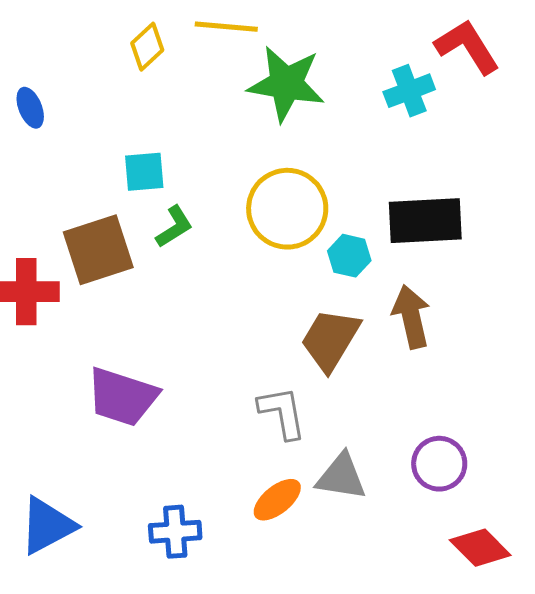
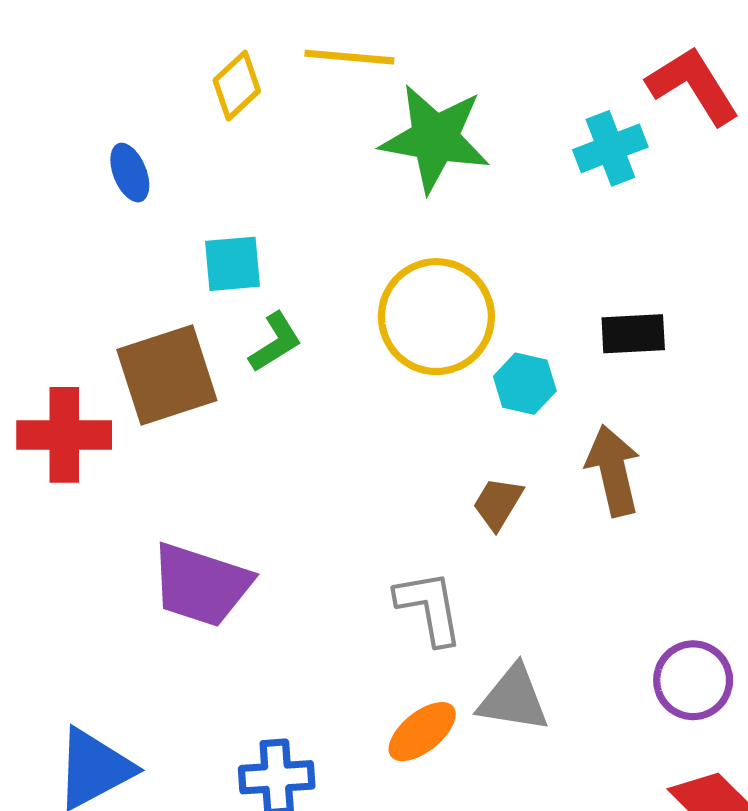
blue ellipse: (30, 108) -> (130, 173), moved
black rectangle: (425, 221) -> (633, 334), size x0.6
brown trapezoid: (330, 340) -> (498, 503), size x0.6
purple circle: (439, 464) -> (693, 680), moved

